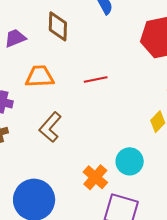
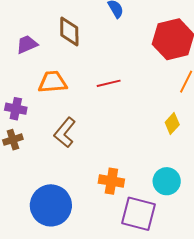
cyan circle: (130, 161) -> (167, 181), moved
orange cross: (95, 177) -> (111, 181), turned -30

